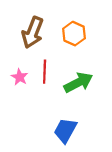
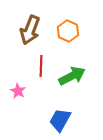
pink star: (20, 77) -> (18, 91), moved

